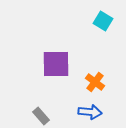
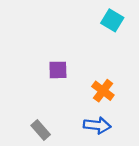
purple square: (56, 64) -> (58, 70), size x0.6

